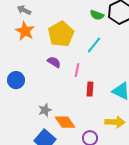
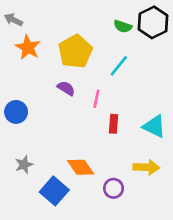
gray arrow: (24, 10) -> (13, 20), moved
gray star: (45, 110) -> (24, 165), moved

